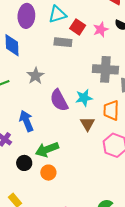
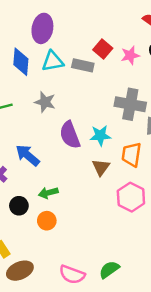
cyan triangle: (57, 14) -> (53, 61), moved
gray star: (36, 76) -> (45, 102), turned -30
blue arrow: (26, 121) -> (28, 155), turned -35
green arrow: (47, 150) -> (48, 193), size x0.7

